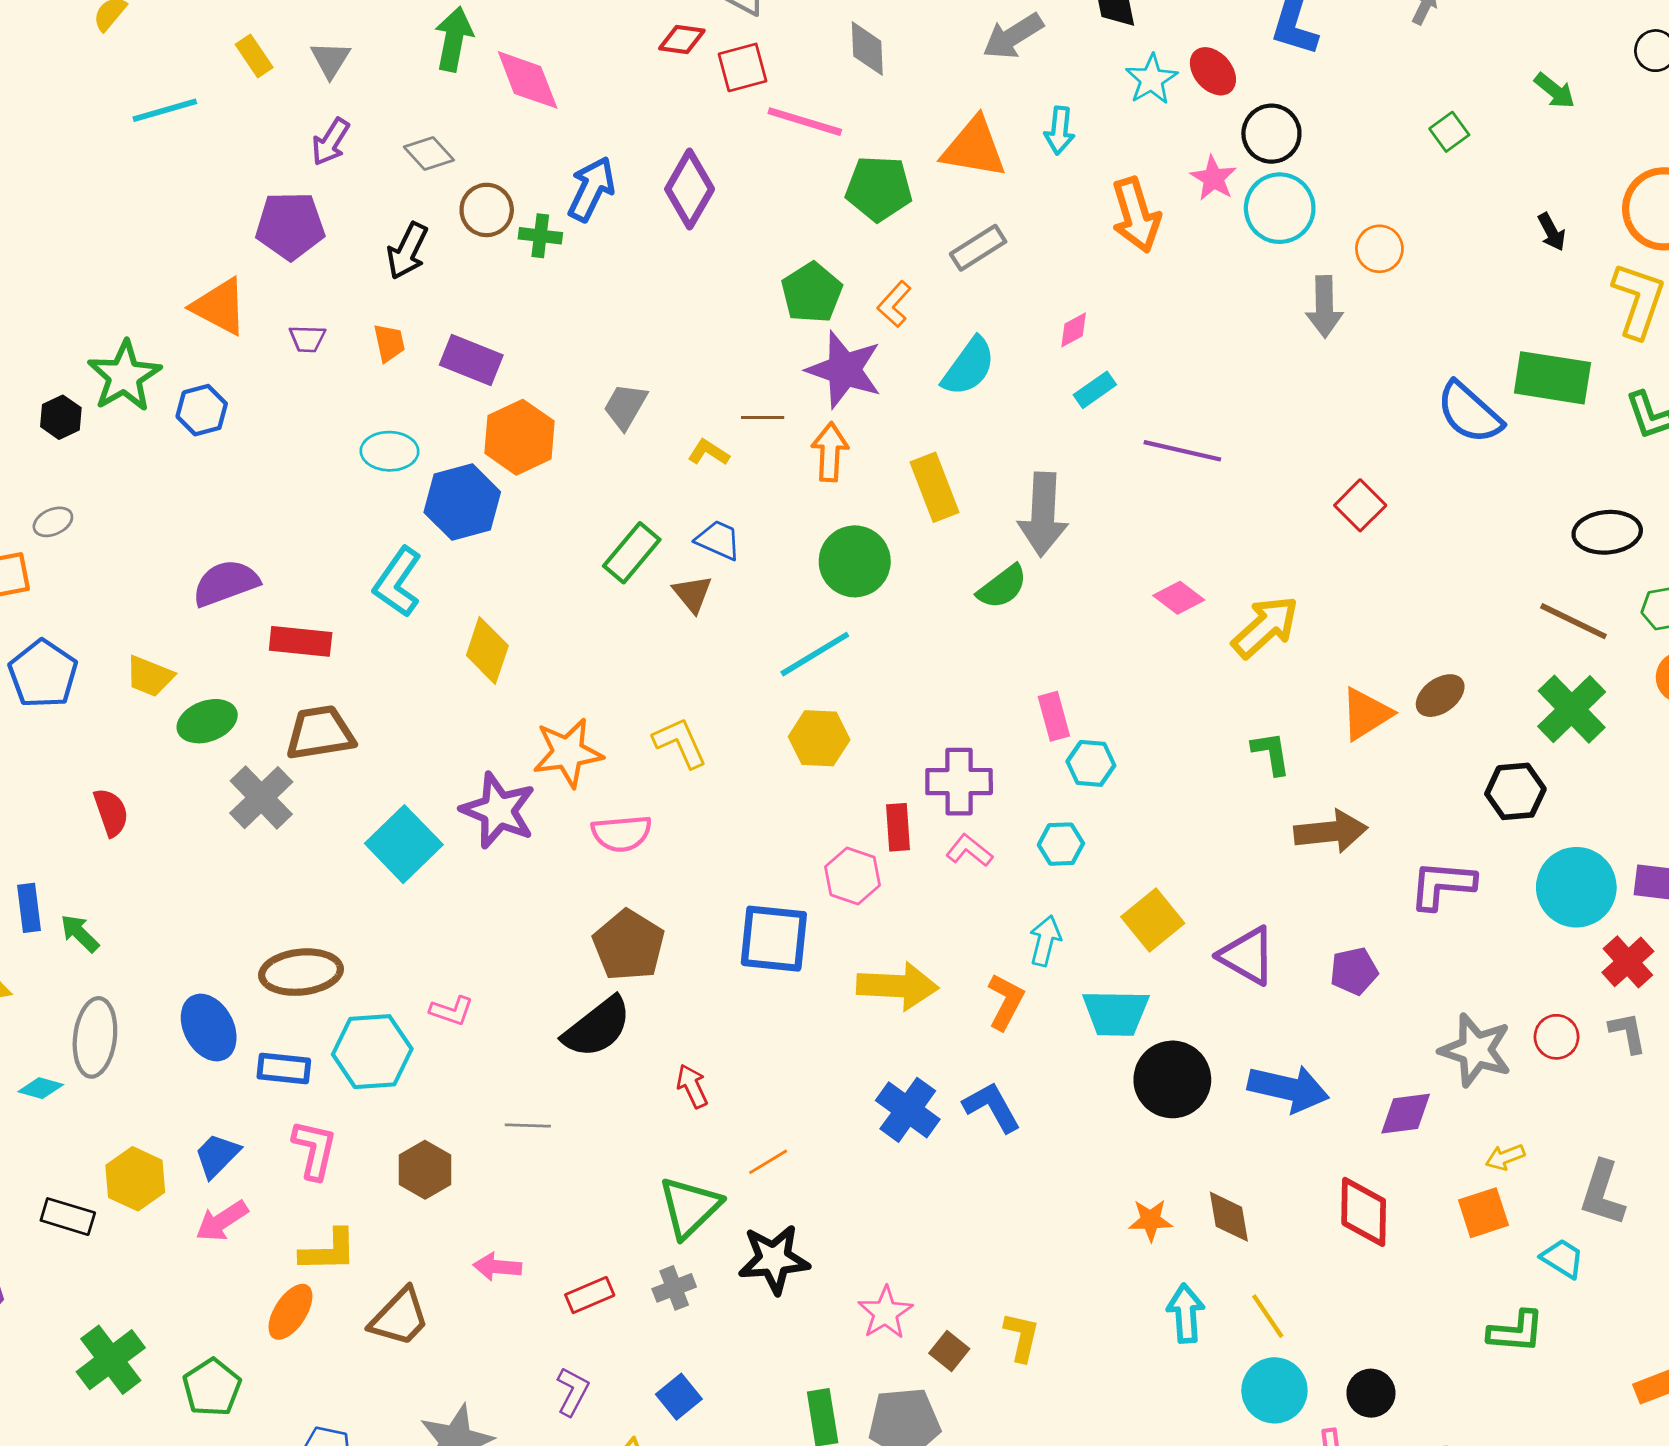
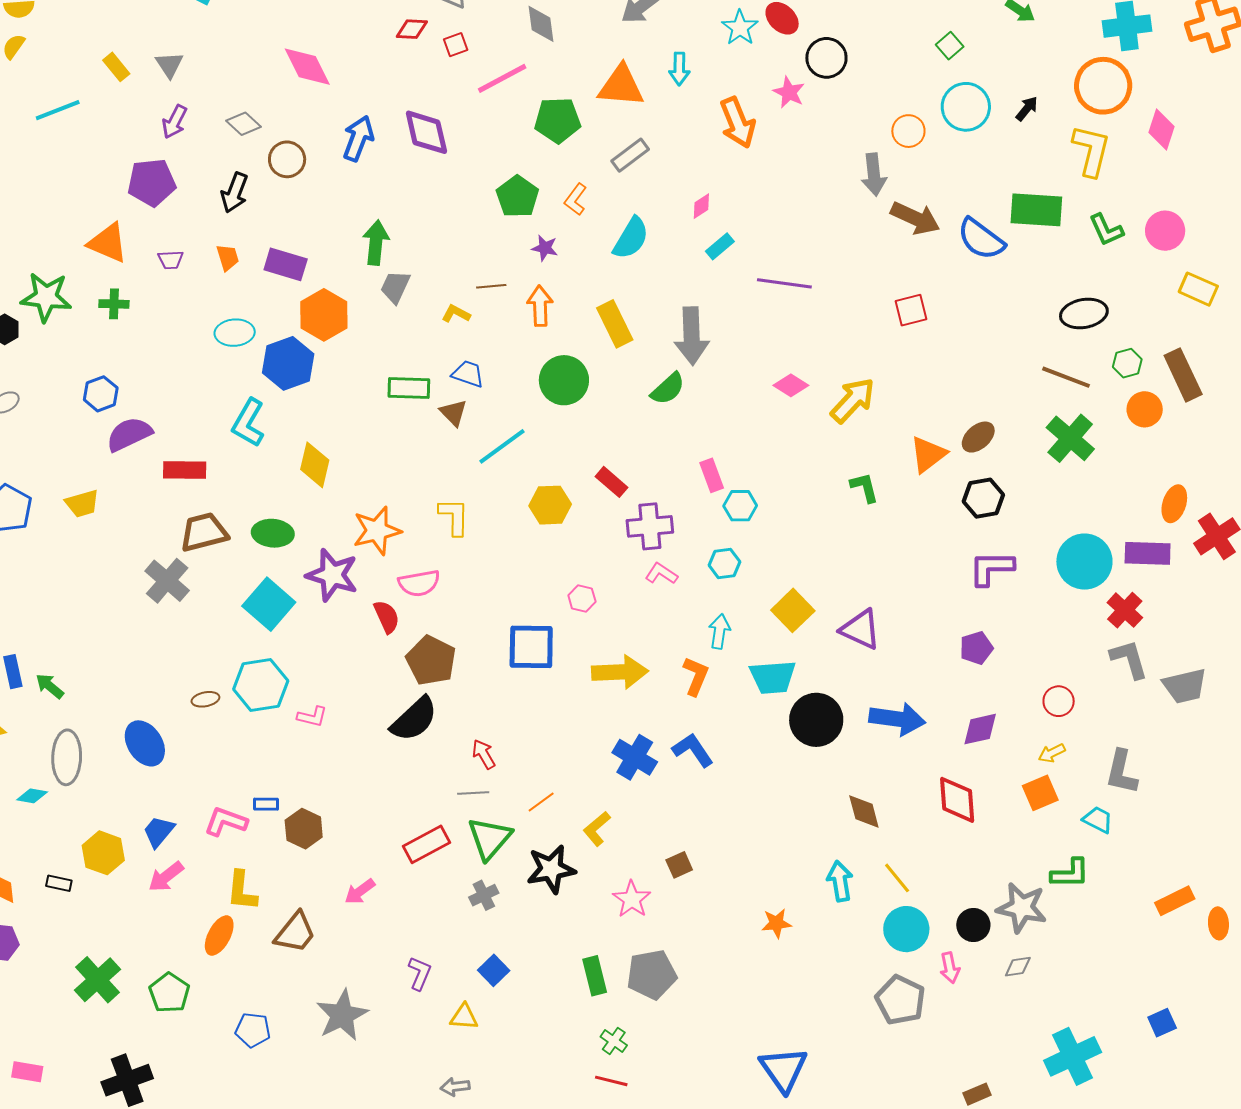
green arrow: (454, 39) -> (376, 243), moved
red square: (743, 67) -> (456, 45), size x0.7
pink line: (805, 122) -> (502, 78), turned -40
purple diamond: (690, 189) -> (426, 132), turned -38
cyan circle: (1280, 208) -> (966, 107), moved
black arrow: (1552, 232) -> (1027, 109), turned -108
green cross: (540, 236) -> (114, 304), moved
purple star: (844, 370) -> (545, 248), size x0.5
green star: (124, 376) -> (46, 297), turned -30
blue hexagon: (202, 410) -> (101, 394), moved
red square: (1360, 505) -> (911, 310), turned 36
green rectangle: (632, 553) -> (409, 388), turned 57
cyan line: (815, 654) -> (502, 446), moved
yellow trapezoid: (150, 676) -> (82, 504), turned -33
green ellipse: (207, 721) -> (273, 533), moved, turned 30
yellow L-shape: (680, 743) -> (454, 517), turned 30
black hexagon: (1515, 791) -> (983, 498), moved
red semicircle: (111, 812) -> (387, 617), moved
red rectangle: (898, 827) -> (612, 482), moved, turned -40
brown arrow: (1331, 832) -> (915, 218), moved, turned 36
pink hexagon: (853, 876) -> (582, 599), size x0.7
purple pentagon: (1354, 971) -> (976, 648), moved
brown ellipse: (301, 972) -> (205, 699), size x0.5
gray L-shape: (1628, 1033) -> (1129, 659), size x1.4
red circle: (1557, 1037) -> (1059, 701), moved
gray star: (1476, 1050) -> (1022, 908), moved
cyan hexagon: (372, 1052) -> (261, 685), moved
blue rectangle: (284, 1068) -> (266, 804), moved, size x0.7
gray line: (528, 1125) -> (473, 793), moved
pink L-shape: (314, 1150) -> (226, 822), turned -78
black rectangle: (68, 1217) -> (59, 883), size x0.7
orange star: (1151, 1220) -> (776, 923), moved
yellow L-shape: (329, 1251) -> (242, 891), turned 102
pink arrow: (497, 1267) -> (360, 891), turned -36
red rectangle: (590, 1295) -> (426, 844), moved, size x1.4
yellow L-shape: (1022, 1337) -> (597, 829), moved, turned -138
brown square: (949, 1351) -> (679, 865), moved, turned 32

